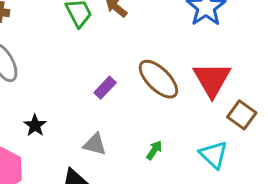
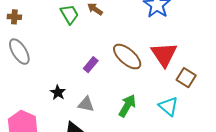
black star: (35, 125) -> (58, 92), moved
green arrow: (154, 150) -> (127, 106), size x1.6

